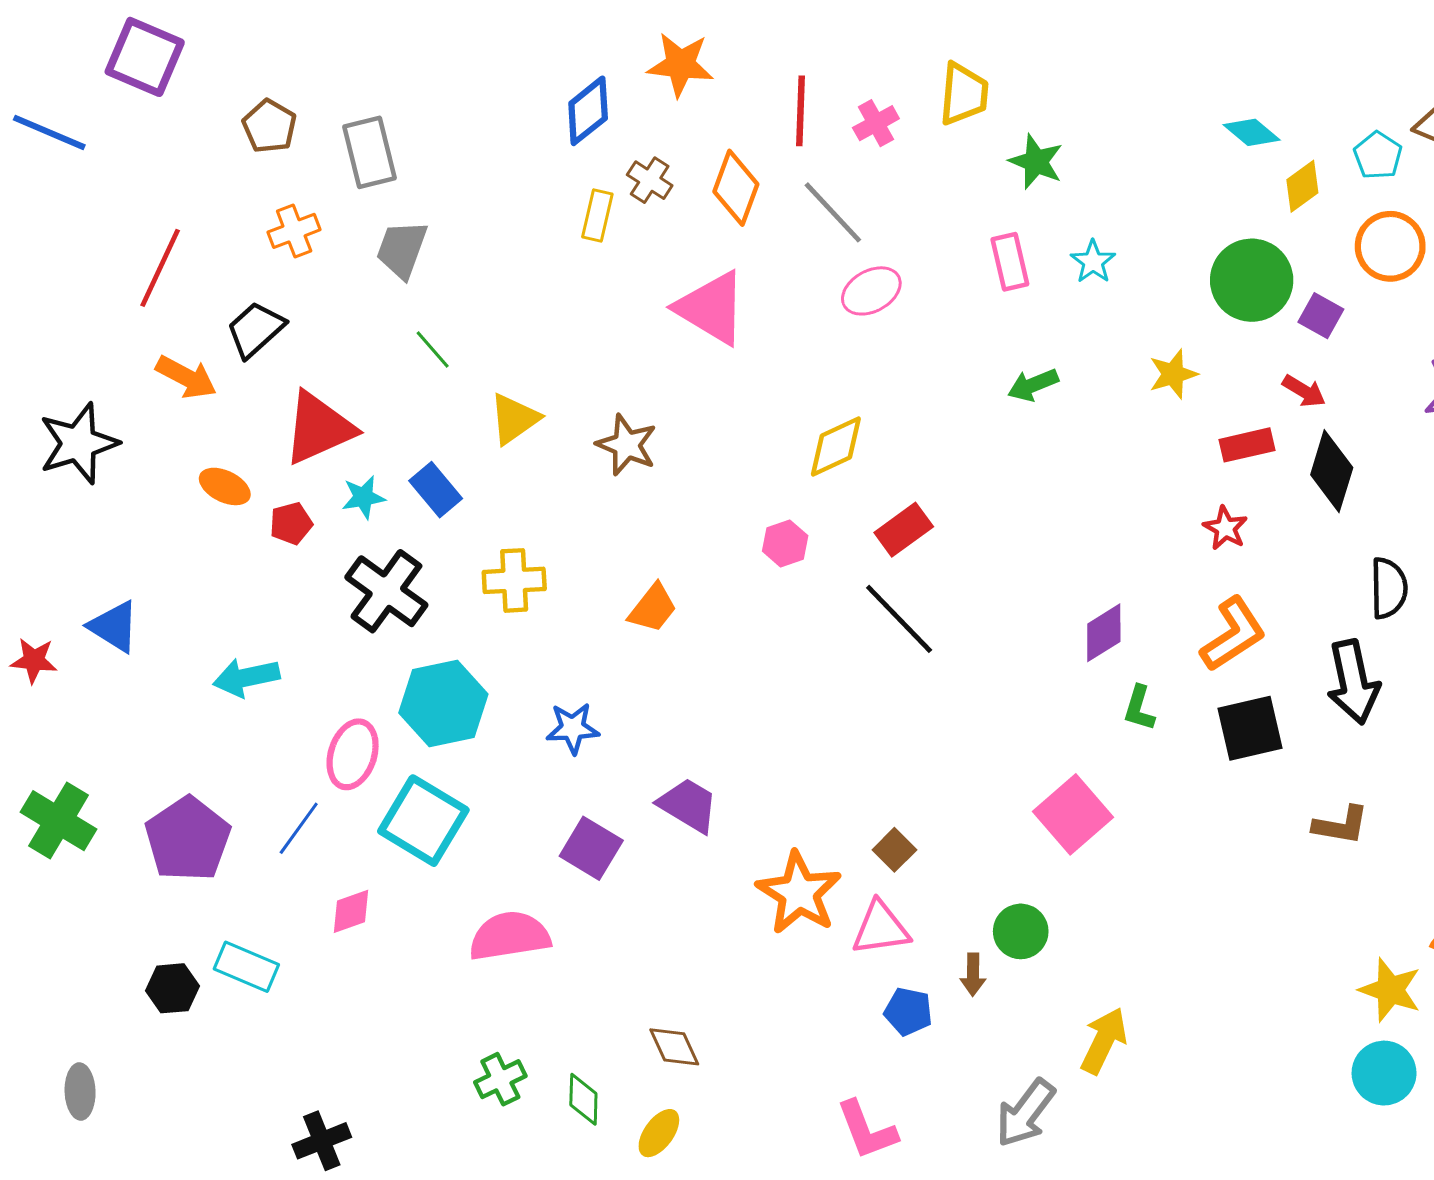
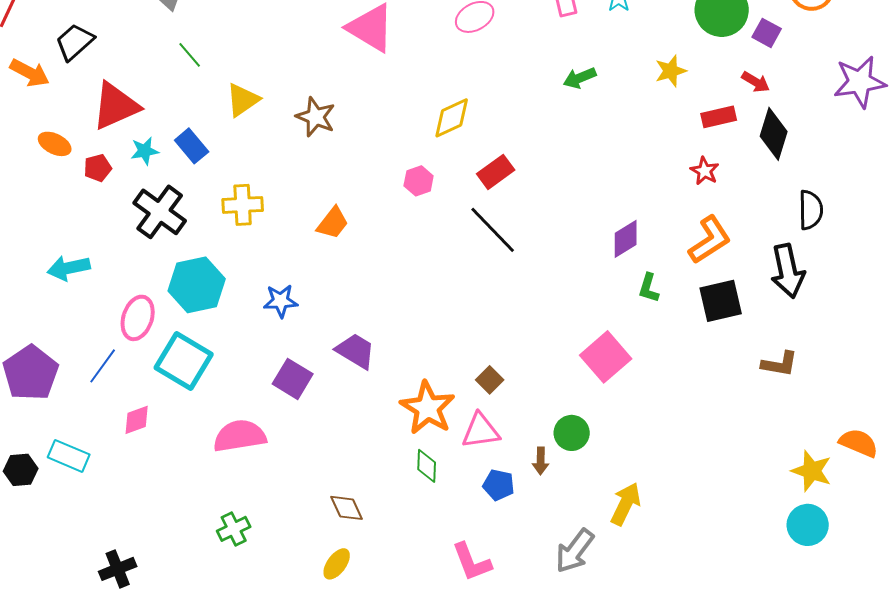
green diamond: (583, 1099) -> (427, 466), moved

